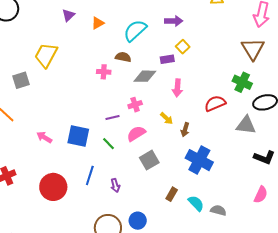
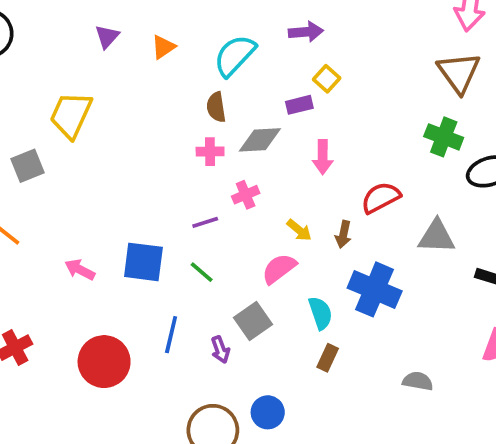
brown semicircle: (123, 57) -> (216, 107), turned -105
pink cross: (104, 72) -> (210, 152), moved
red semicircle: (215, 103) -> (381, 198), moved
yellow arrow: (167, 118) -> (299, 230), moved
gray triangle: (246, 125) -> (437, 237), moved
pink semicircle: (136, 134) -> (279, 269), moved
gray square: (149, 160) -> (253, 321), moved
cyan semicircle: (196, 203) -> (320, 313), moved, turned 30

